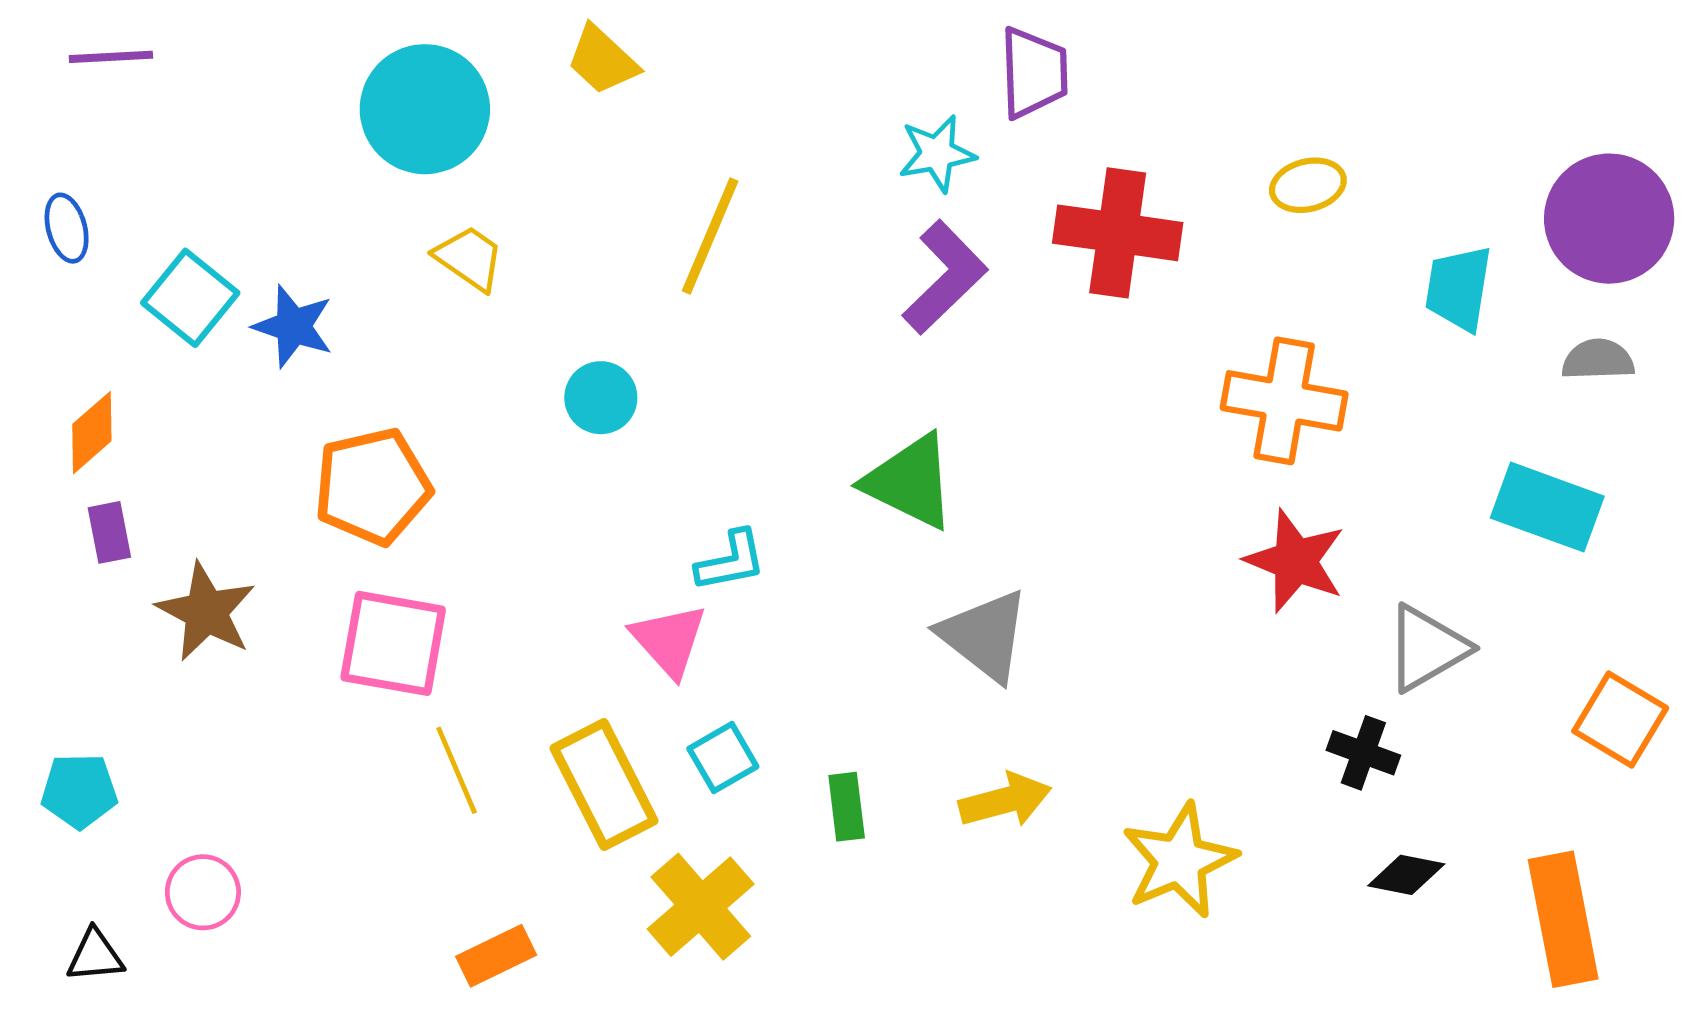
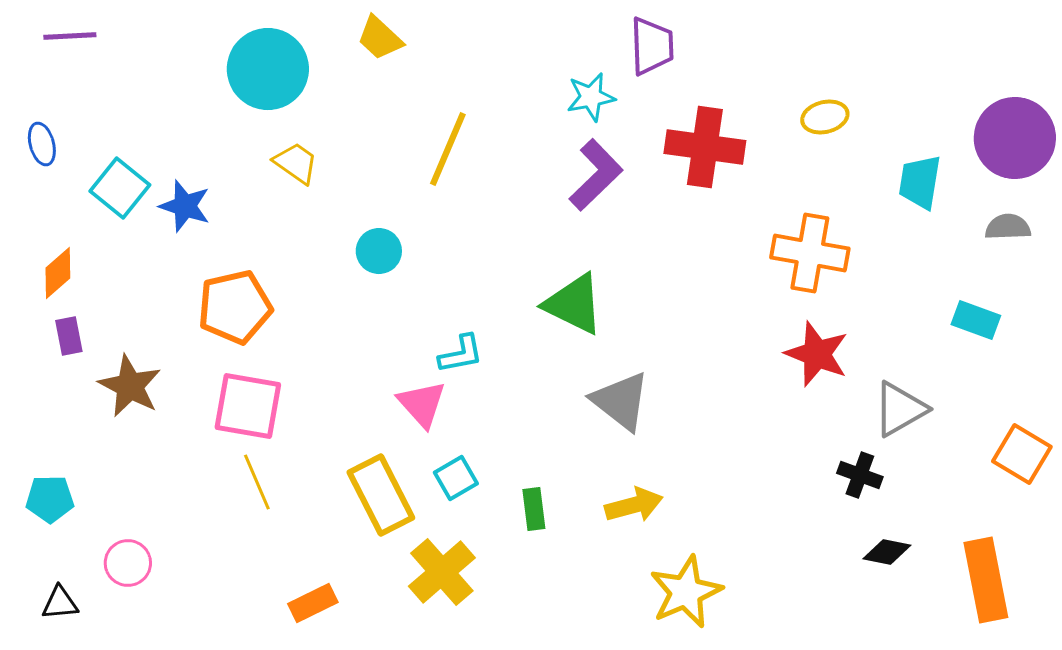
cyan rectangle: (1547, 507) -> (976, 320), size x0.7
yellow line: (457, 770) -> (257, 482), moved
yellow star: (1179, 861) -> (686, 592), moved

